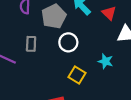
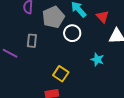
white circle: (68, 42) -> (72, 33), moved
yellow square: (77, 75) -> (61, 74), moved

